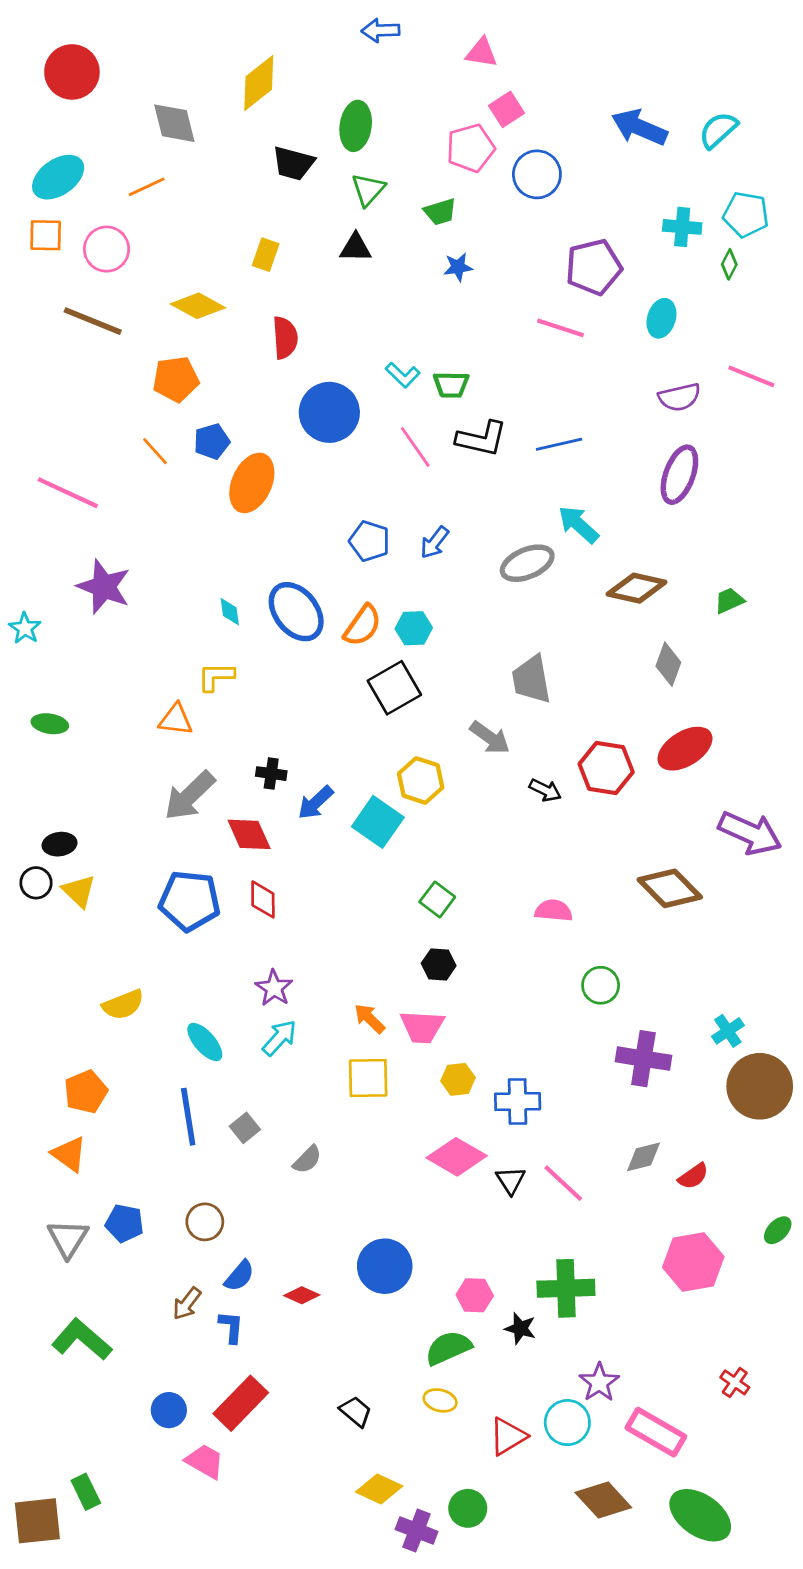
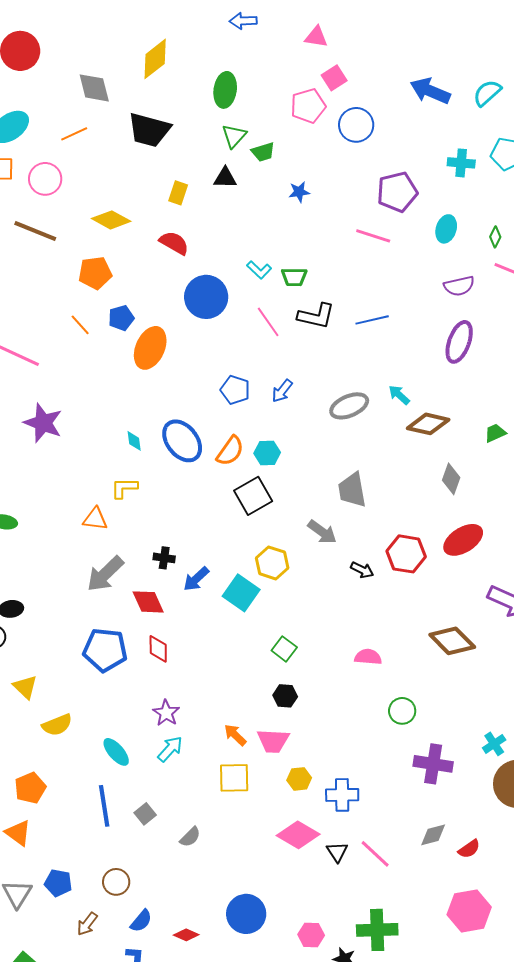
black trapezoid: (293, 163) -> (149, 130), moved, size x1.4
green trapezoid: (440, 212) -> (263, 152), moved
yellow rectangle: (266, 255) -> (178, 193), moved
green diamond: (729, 264) -> (495, 237), moved
red semicircle: (285, 338) -> (174, 243), turned -56
cyan arrow: (578, 524) -> (399, 395), moved, size x0.7
yellow triangle: (79, 891) -> (25, 687), moved
brown arrow: (187, 1304) -> (87, 924), moved

